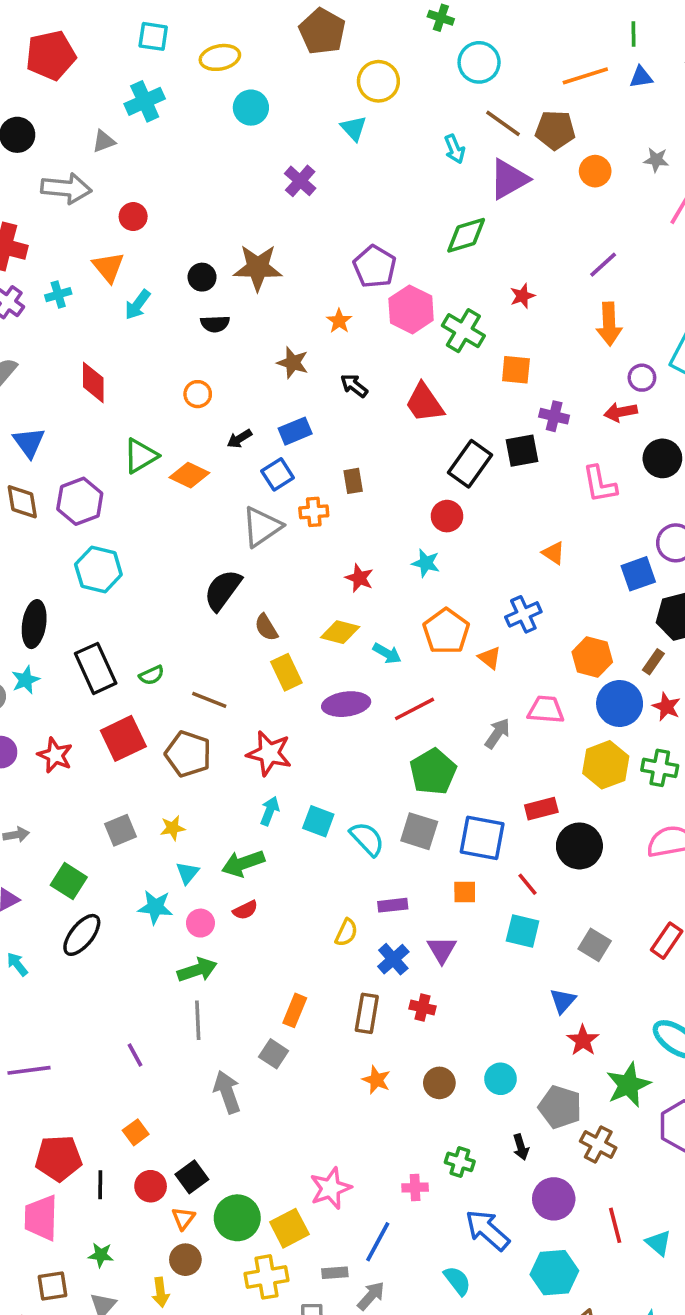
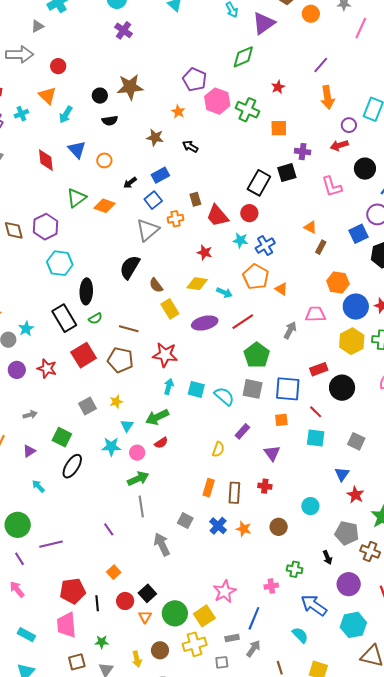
purple cross: (300, 181) -> (124, 30), moved
red trapezoid: (424, 403) -> (217, 216), moved
blue triangle: (29, 442) -> (77, 150), moved
blue cross: (523, 614) -> (265, 246), moved
black ellipse: (34, 624) -> (86, 291), moved
brown rectangle: (653, 662) -> (321, 247), moved
purple rectangle: (393, 905) -> (242, 431), turned -35
blue cross: (393, 959) -> (218, 526), moved
orange rectangle: (295, 1010) -> (209, 488), moved
cyan circle: (500, 1079) -> (310, 506), moved
brown circle: (185, 1260) -> (160, 650), moved

